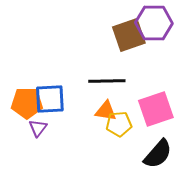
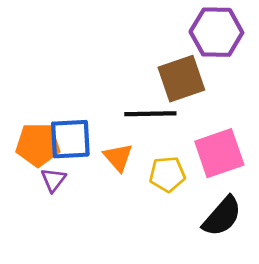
brown square: (129, 35) -> (181, 79), moved
orange triangle: (106, 111) -> (118, 157), moved, turned 40

